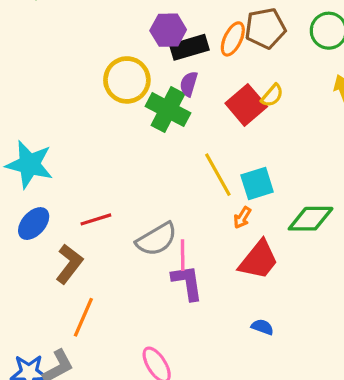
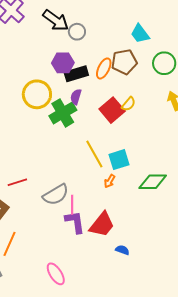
green cross: (168, 110) -> (63, 113), turned 32
red trapezoid: (259, 260) -> (102, 225), moved

